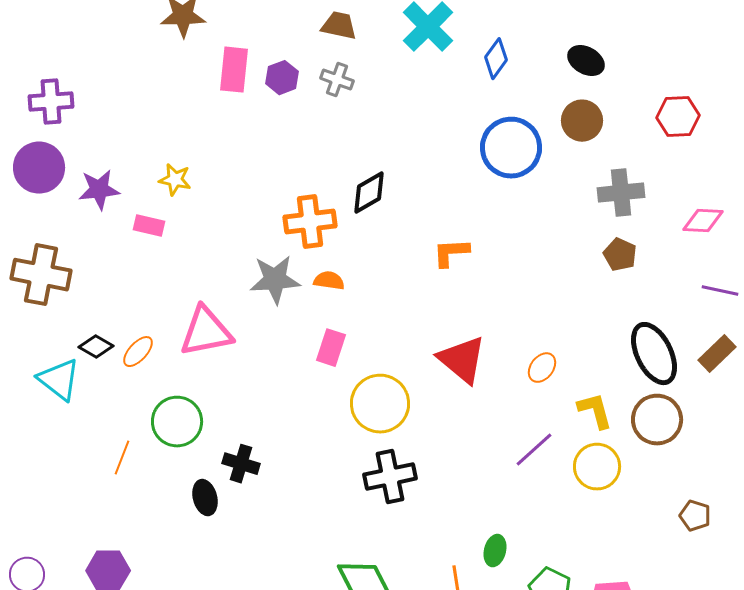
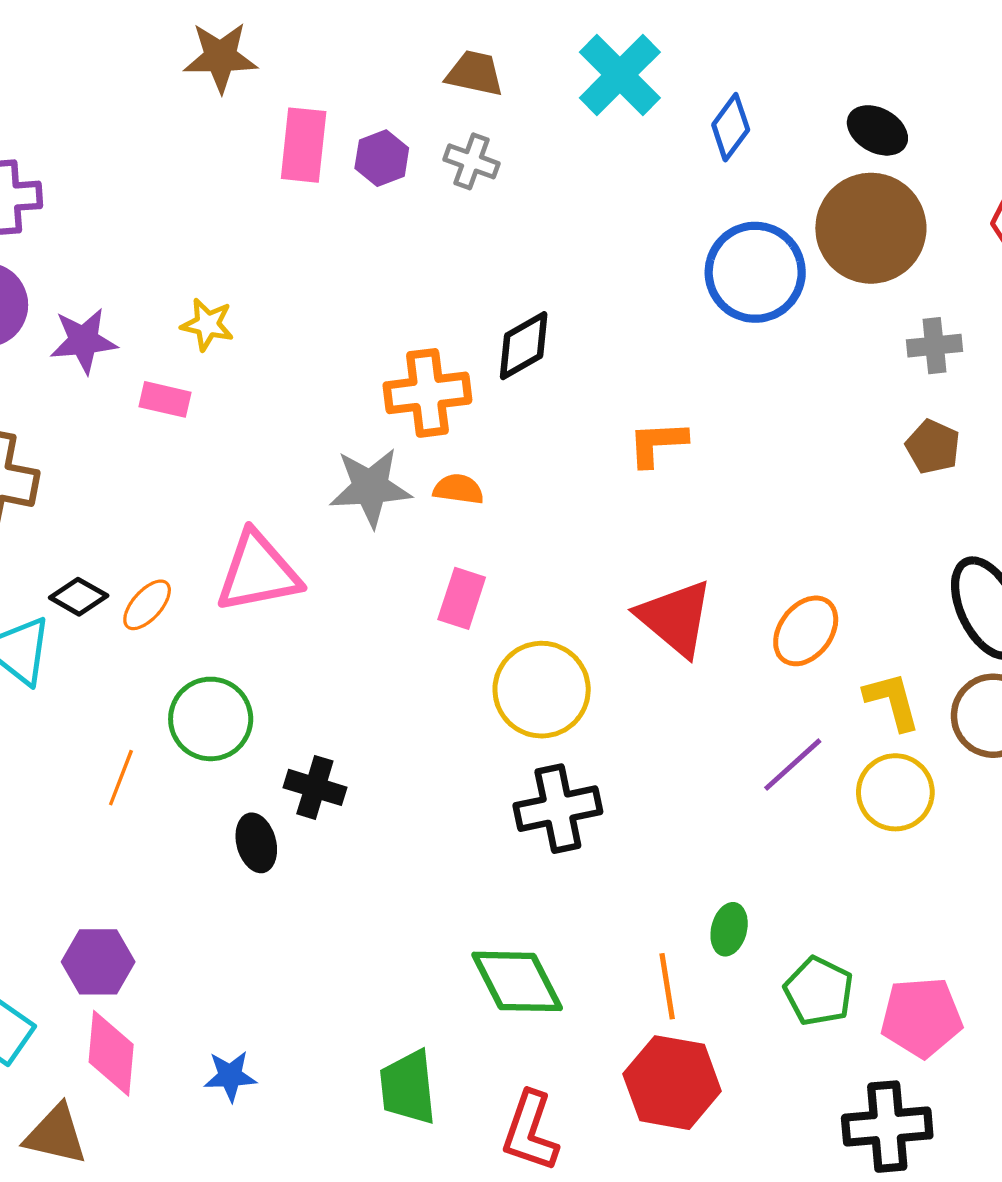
brown circle: (582, 121) -> (871, 228), size x1.6
gray cross: (621, 193) -> (934, 346), size x0.7
orange ellipse: (542, 368) -> (806, 631), size x1.4

